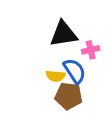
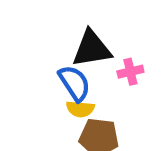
blue semicircle: (75, 71) -> (75, 83), moved

